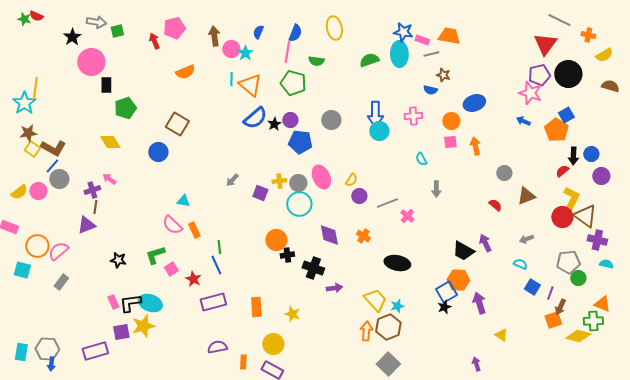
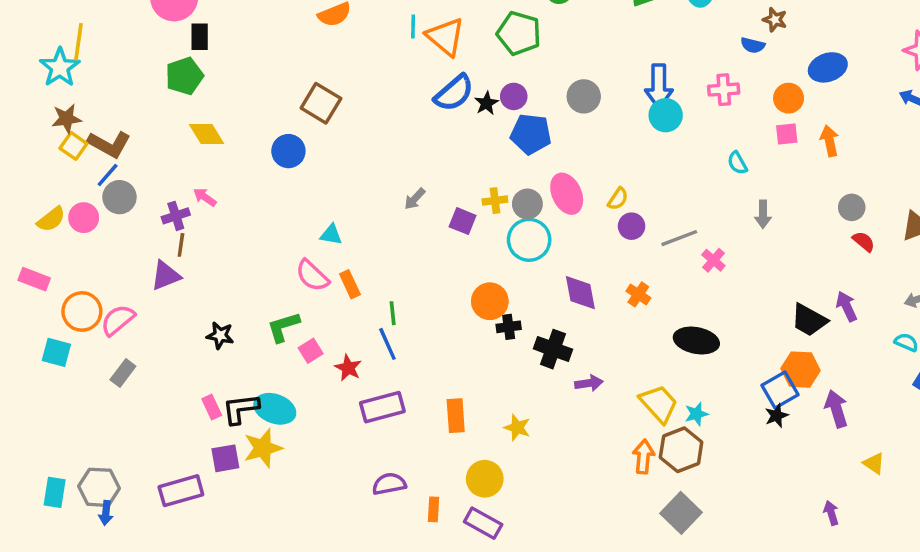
green pentagon: (125, 108) -> (184, 76), moved
gray circle: (504, 173) -> (852, 207), moved

